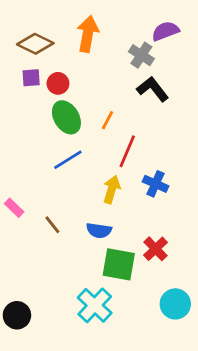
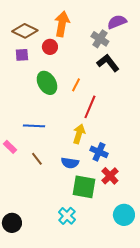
red circle: (58, 83) -> (50, 47), moved
blue line: (68, 160) -> (34, 126), moved, turned 35
blue cross: (156, 184) -> (99, 152), moved
cyan cross: (95, 305) -> (67, 216), size x0.7

